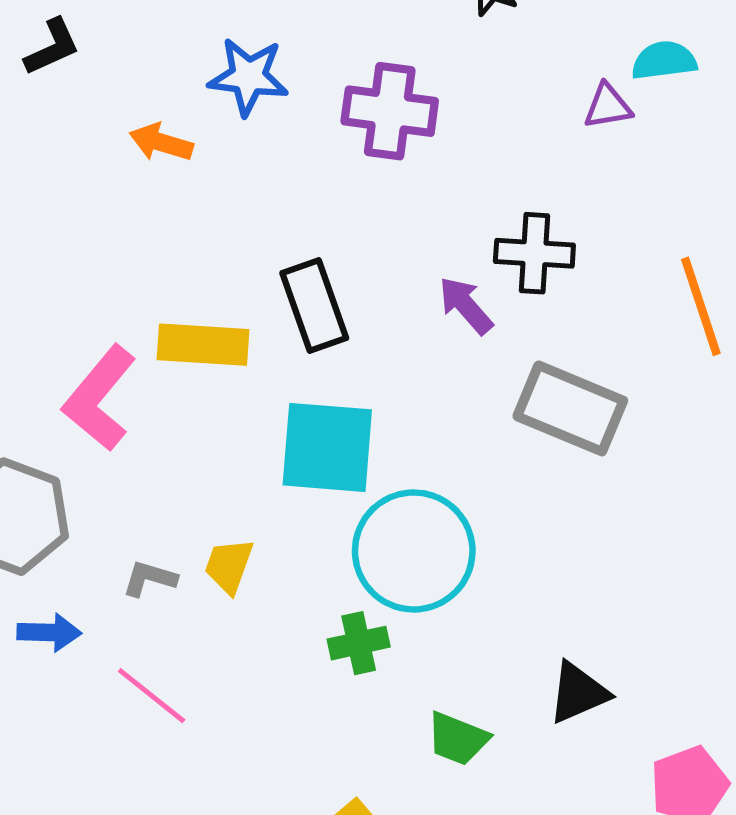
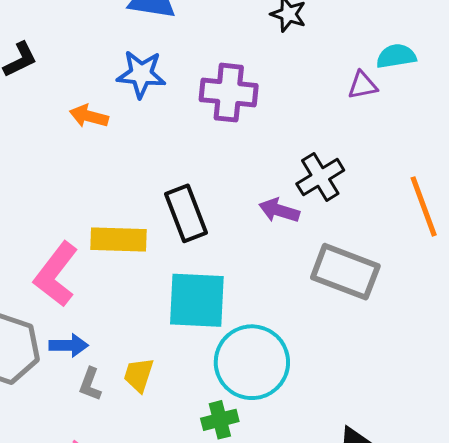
black cross: (534, 253) -> (320, 177), turned -33
purple arrow: (466, 305) -> (279, 210), turned -30
gray L-shape: (150, 579) -> (90, 384), turned -84
blue arrow: (49, 632) -> (69, 345), moved

